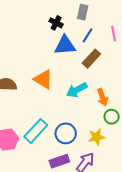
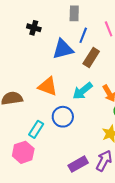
black cross: (56, 23) -> (34, 28), moved
cyan rectangle: (36, 131) -> (36, 129), moved, size x0.7
blue circle: (66, 133) -> (63, 117), moved

